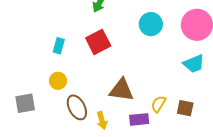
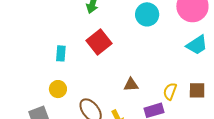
yellow circle: (58, 81) -> (58, 89), moved
brown triangle: (121, 90) -> (131, 85), size x0.6

